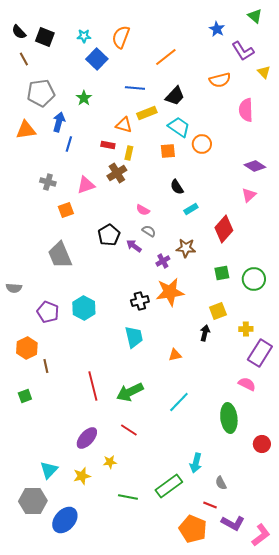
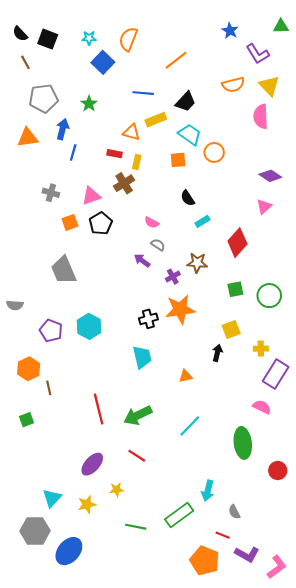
green triangle: (255, 16) -> (281, 26), moved, turned -42
yellow triangle: (264, 72) -> (269, 86), moved, size x1.5
black pentagon: (109, 235) -> (101, 224), moved

